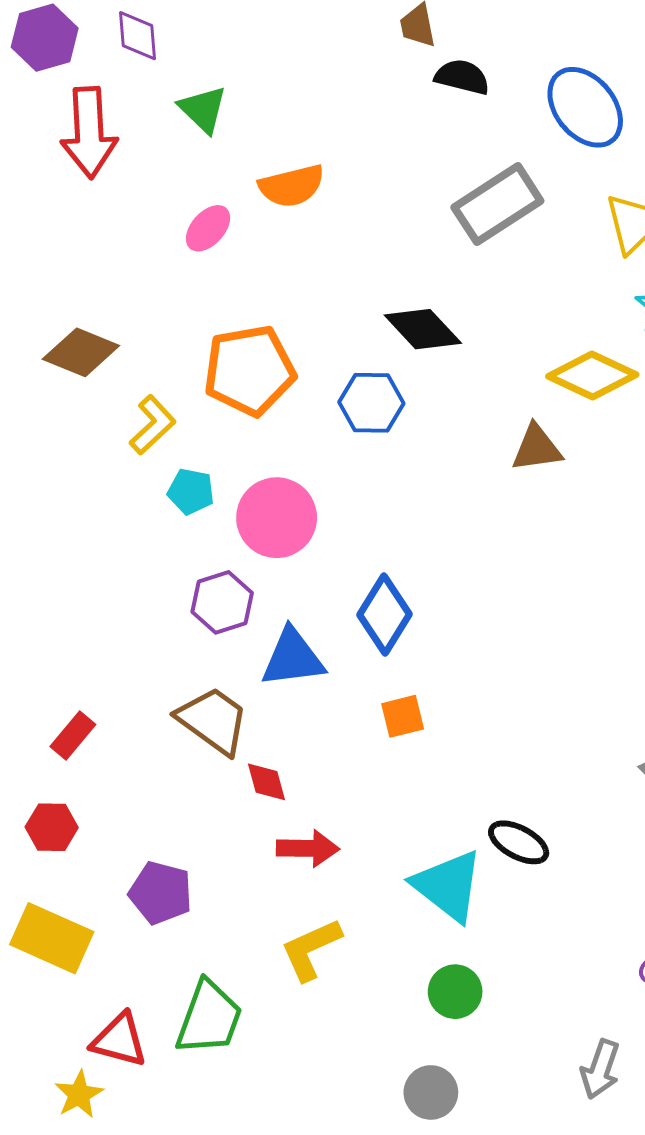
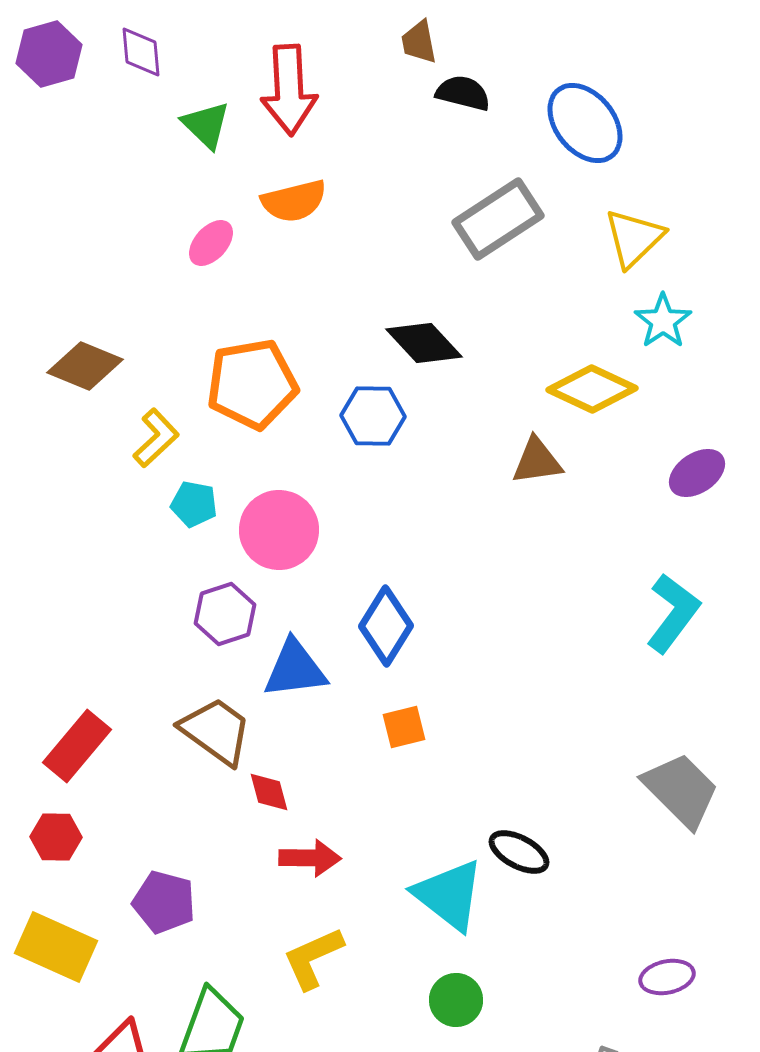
red arrow: (89, 132) -> (289, 90), moved
red rectangle: (73, 735) -> (77, 746), size x1.5

